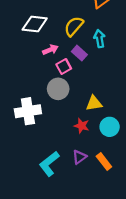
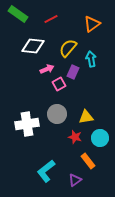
purple rectangle: (79, 53) -> (73, 72), turned 72
gray circle: (58, 89) -> (57, 114), moved
purple triangle: (79, 157) -> (75, 180), moved
orange rectangle: (104, 162) -> (88, 161), moved

